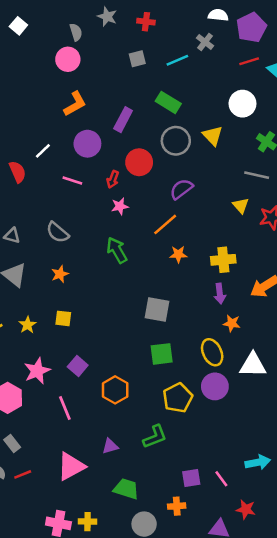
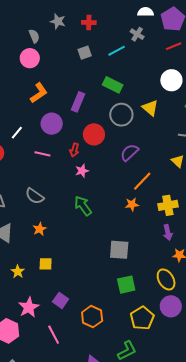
orange line: (165, 224) -> (142, 181), moved

